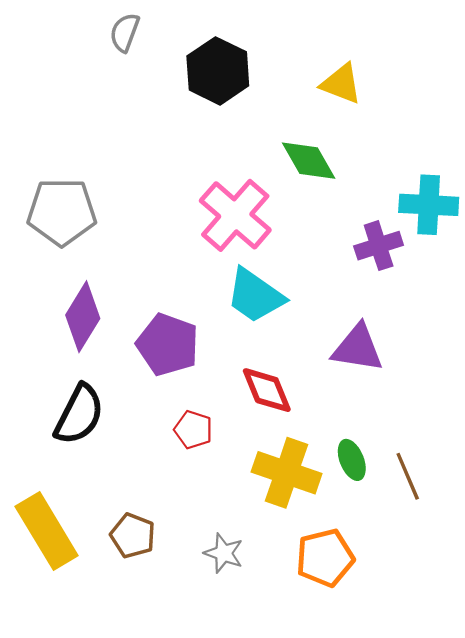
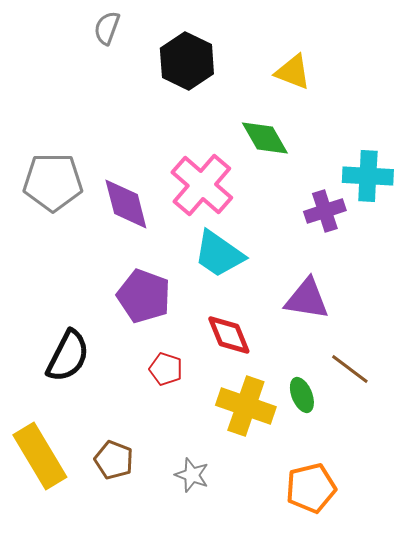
purple diamond: (83, 317) -> (126, 204), moved, turned -46
brown line: (408, 476) -> (350, 369), moved, turned -30
orange pentagon: (325, 558) -> (311, 488), moved

